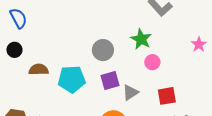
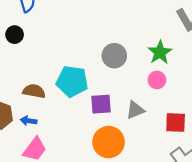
pink circle: (152, 62) -> (157, 80), moved
brown semicircle: (39, 70) -> (34, 91), moved
purple square: (110, 80) -> (101, 104), moved

